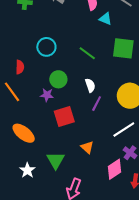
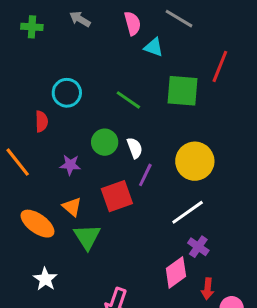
red semicircle: (20, 67) -> (41, 121), moved
green circle: (58, 79) -> (105, 142), moved
red square: (64, 117) -> (117, 196), moved
orange triangle: (87, 147) -> (72, 207), moved
green triangle: (56, 160) -> (87, 237), moved

